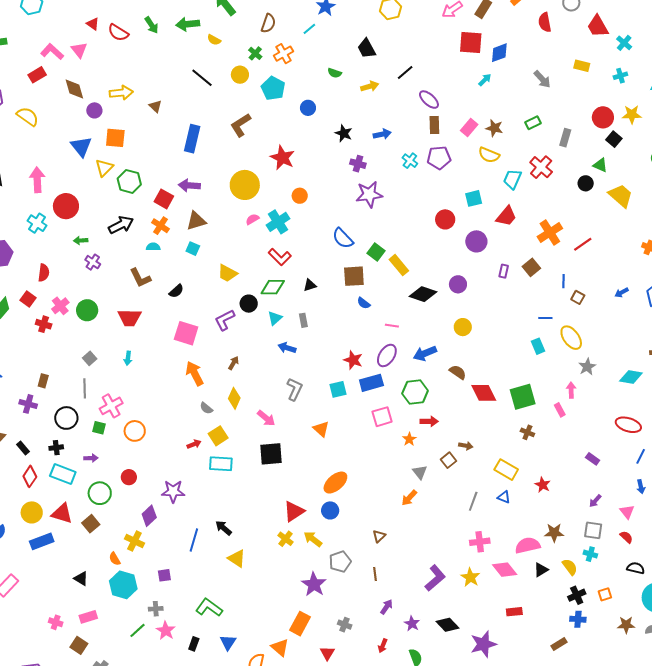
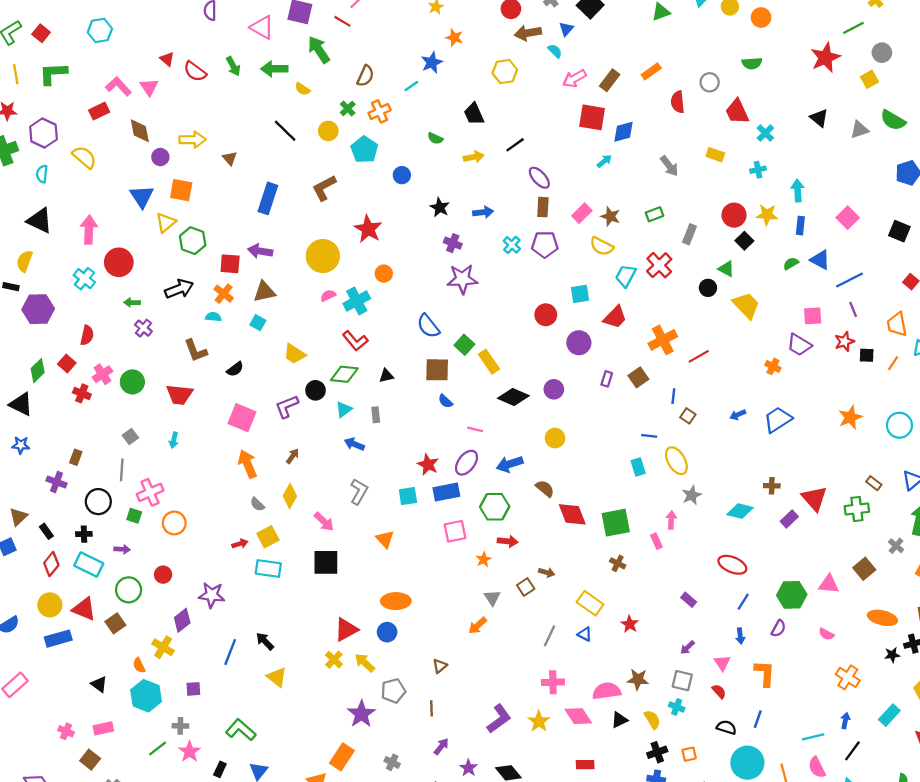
red square: (164, 199) -> (230, 264), turned -30
orange ellipse: (335, 483) -> (396, 601), turned 35

